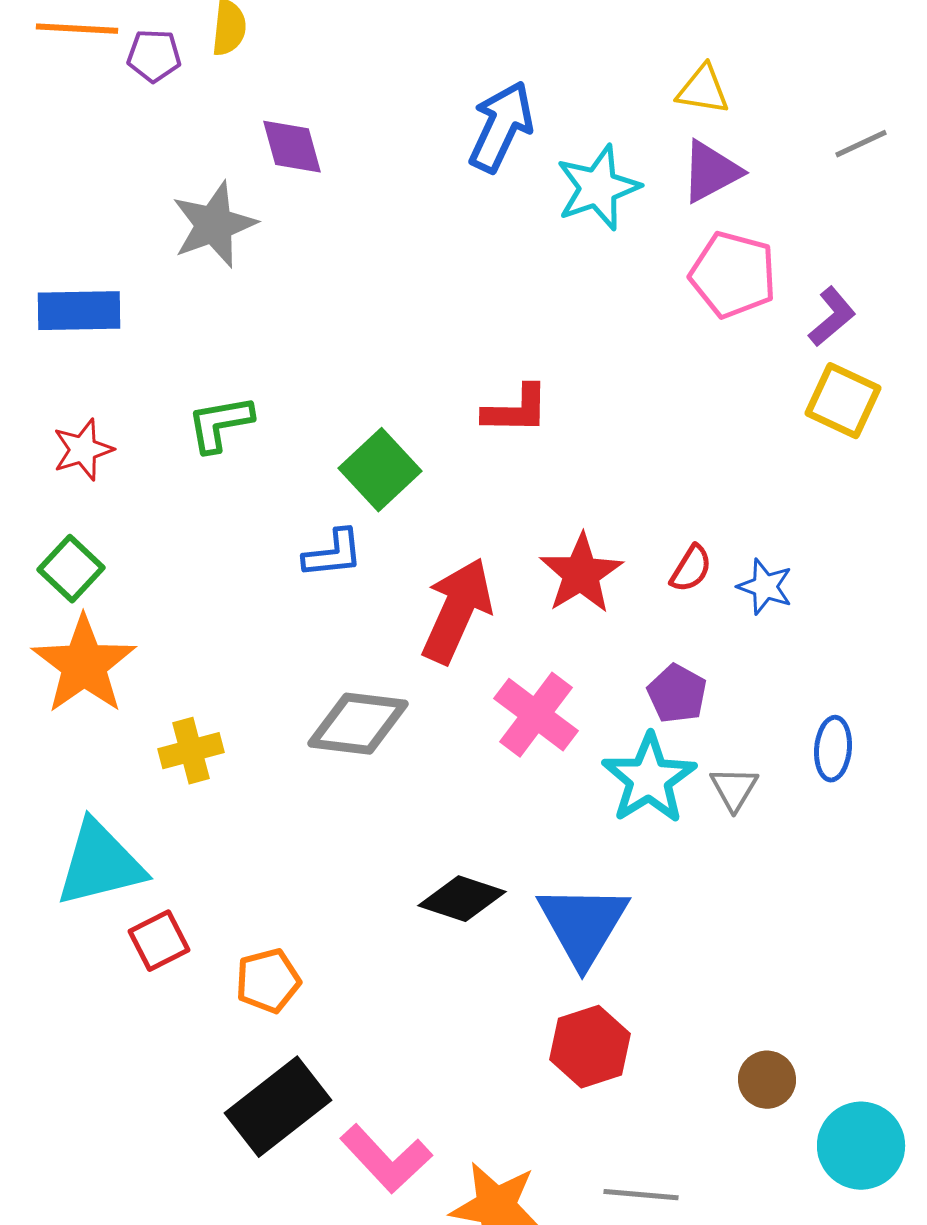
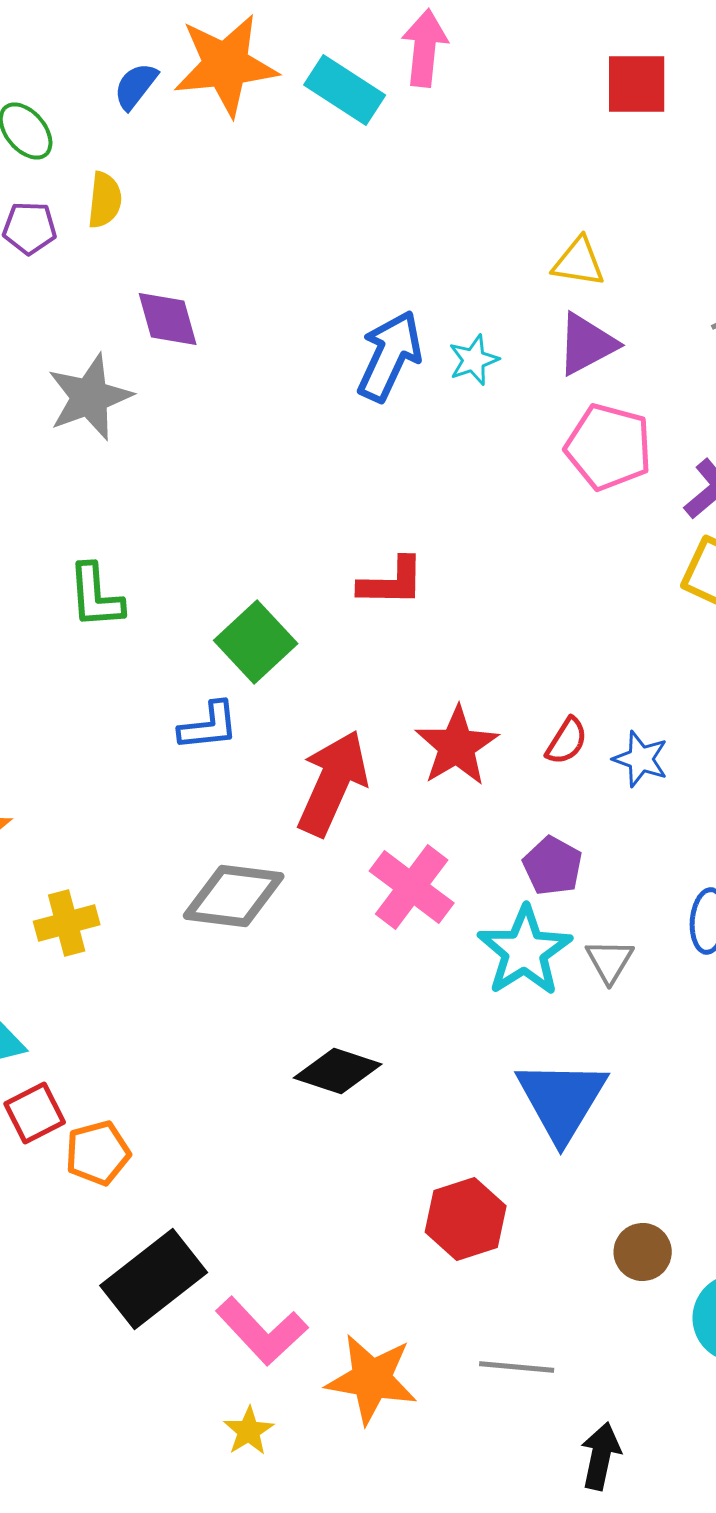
blue arrow: (501, 127) -> (390, 356), moved
cyan star: (598, 188) -> (474, 360), size x0.6
green L-shape: (220, 424) -> (96, 596), turned -84
blue triangle: (583, 925) -> (562, 1100), moved
orange pentagon: (268, 981) -> (98, 1153), moved

